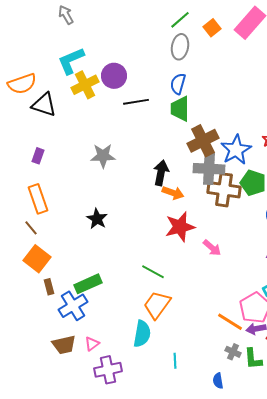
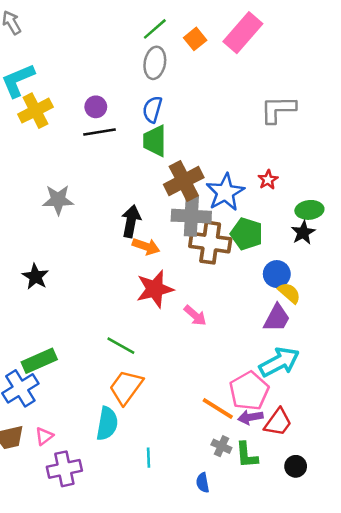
purple circle: (114, 76) -> (96, 107), moved, size x0.7
black star: (97, 219) -> (35, 277), moved

